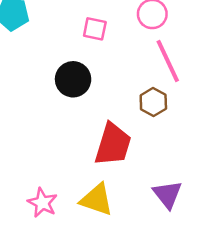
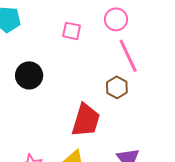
black circle: (73, 79) -> (29, 75), moved

